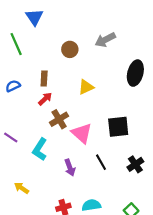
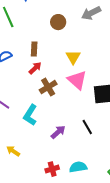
yellow triangle: (86, 87) -> (73, 57), turned -35
pink triangle: (82, 133) -> (77, 80), moved
purple arrow: (70, 168) -> (58, 132), turned -112

